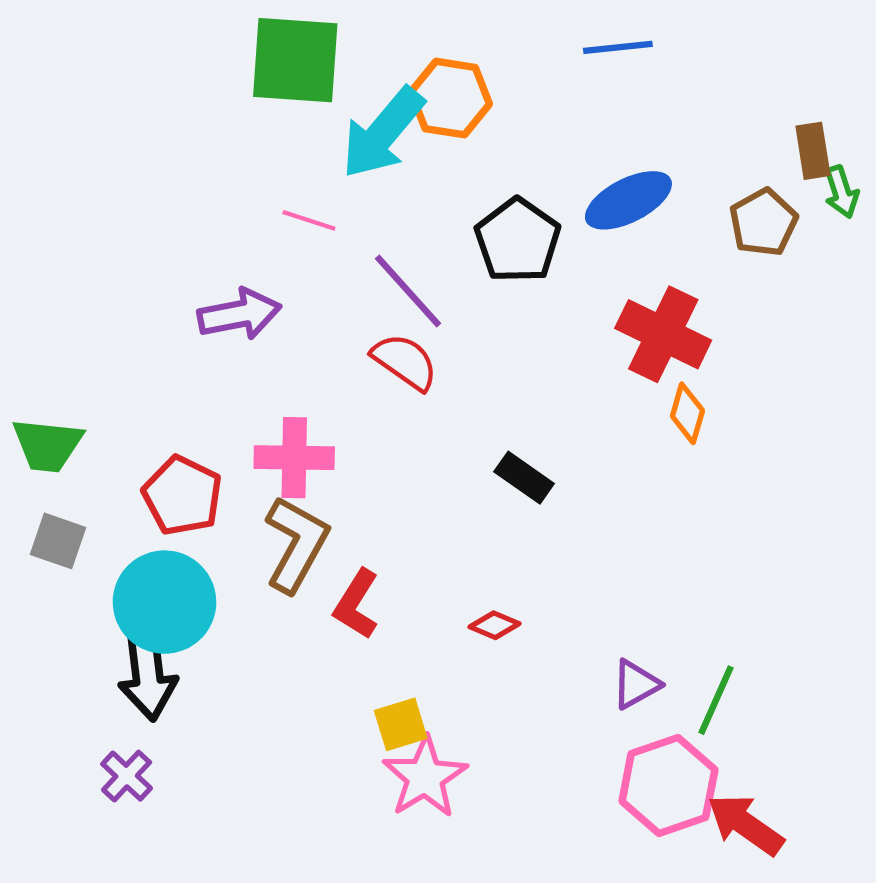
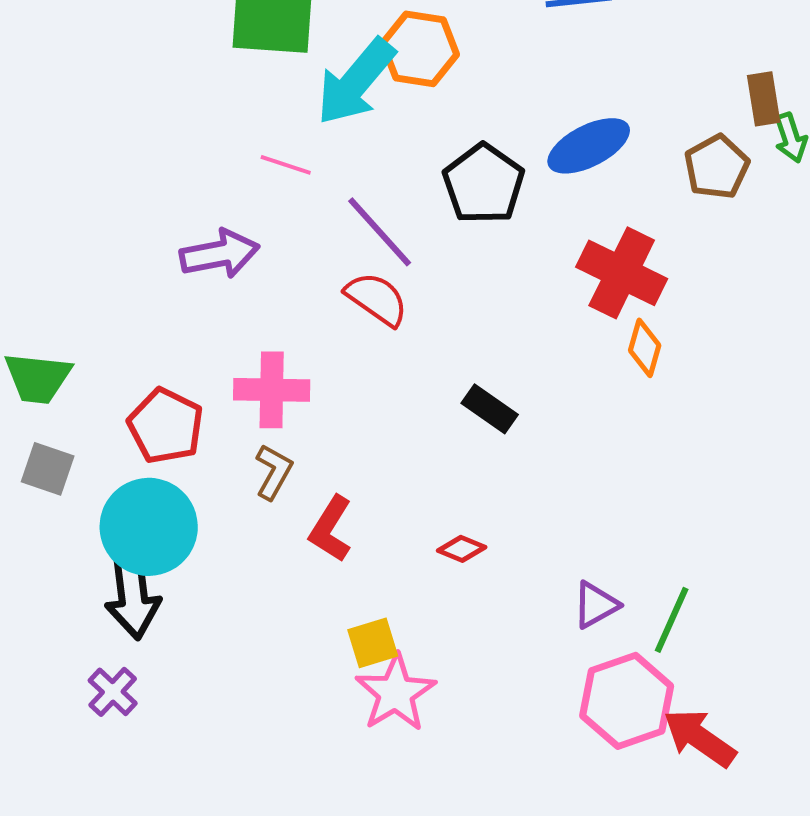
brown L-shape: (296, 544) -> (274, 472), size x0.6

